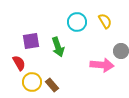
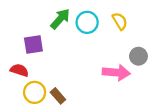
green arrow: (58, 47) -> (60, 19), moved, turned -120
red semicircle: (19, 63) -> (19, 70), turned -42

